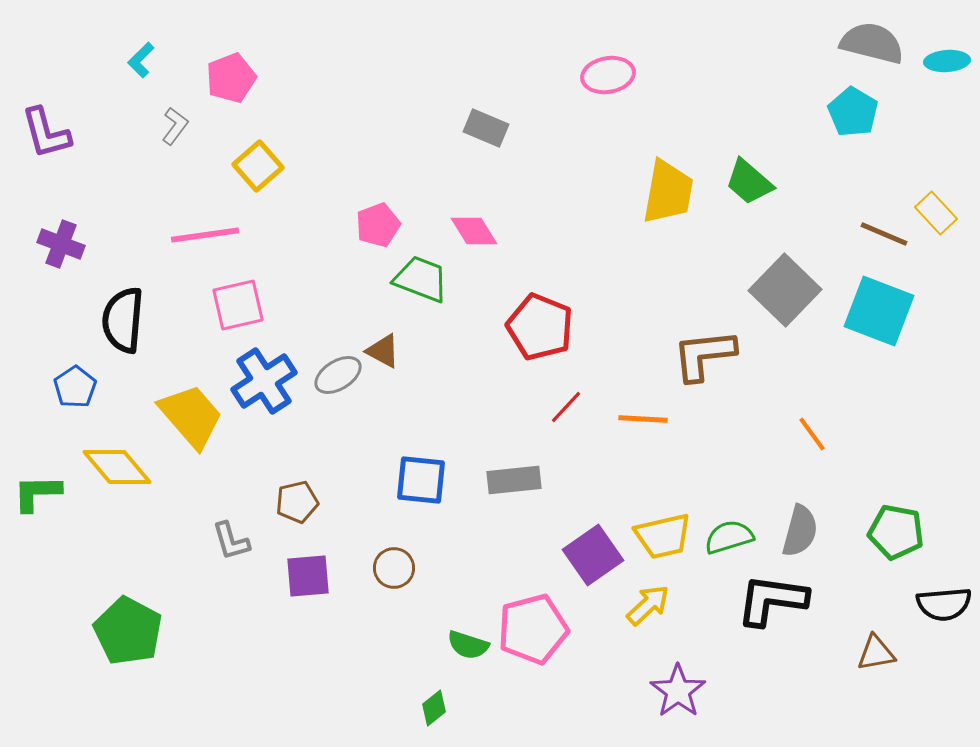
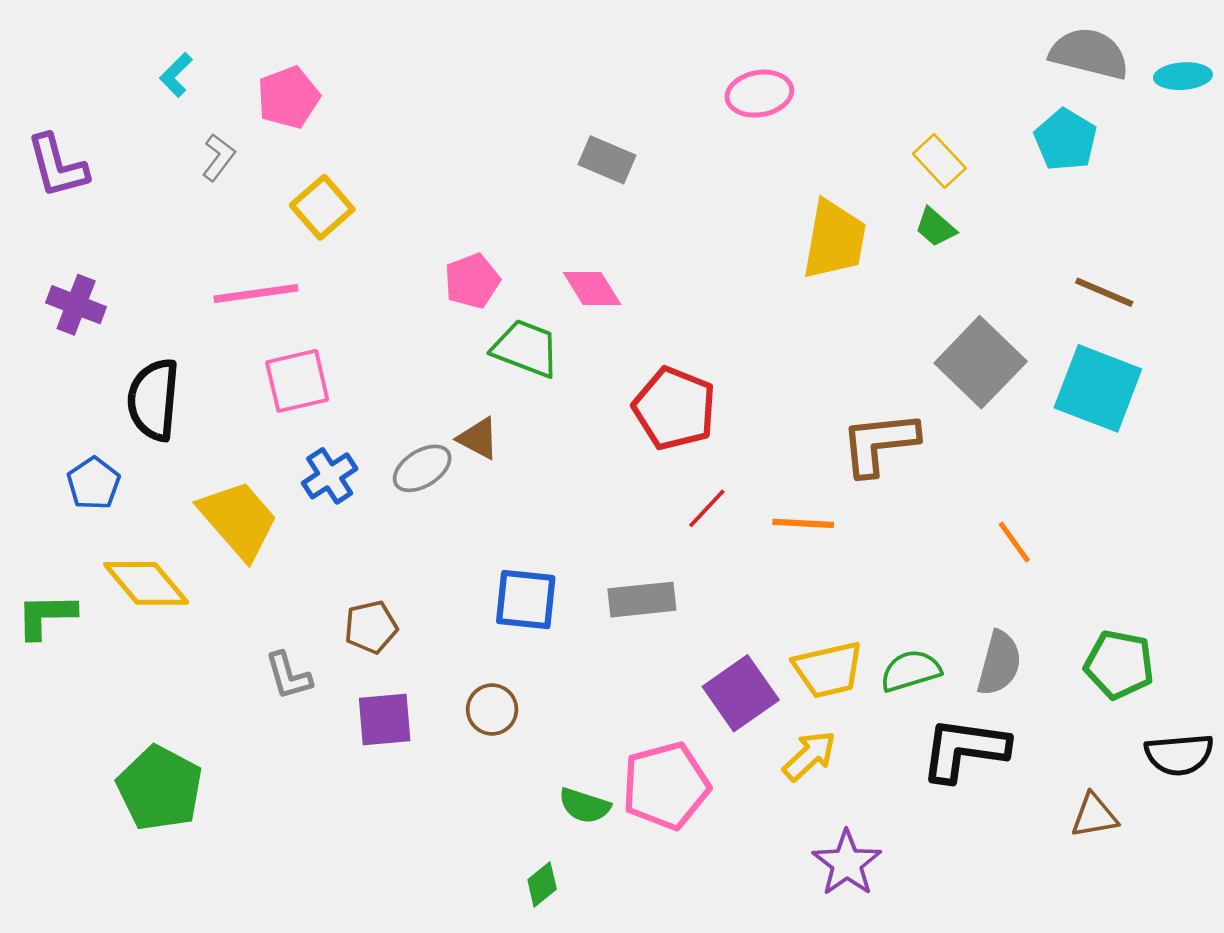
green trapezoid: (749, 182) -> (936, 227), size x0.7
yellow rectangle: (936, 213) -> (939, 161), moved
blue cross: (264, 381) -> (330, 476), size x0.7

